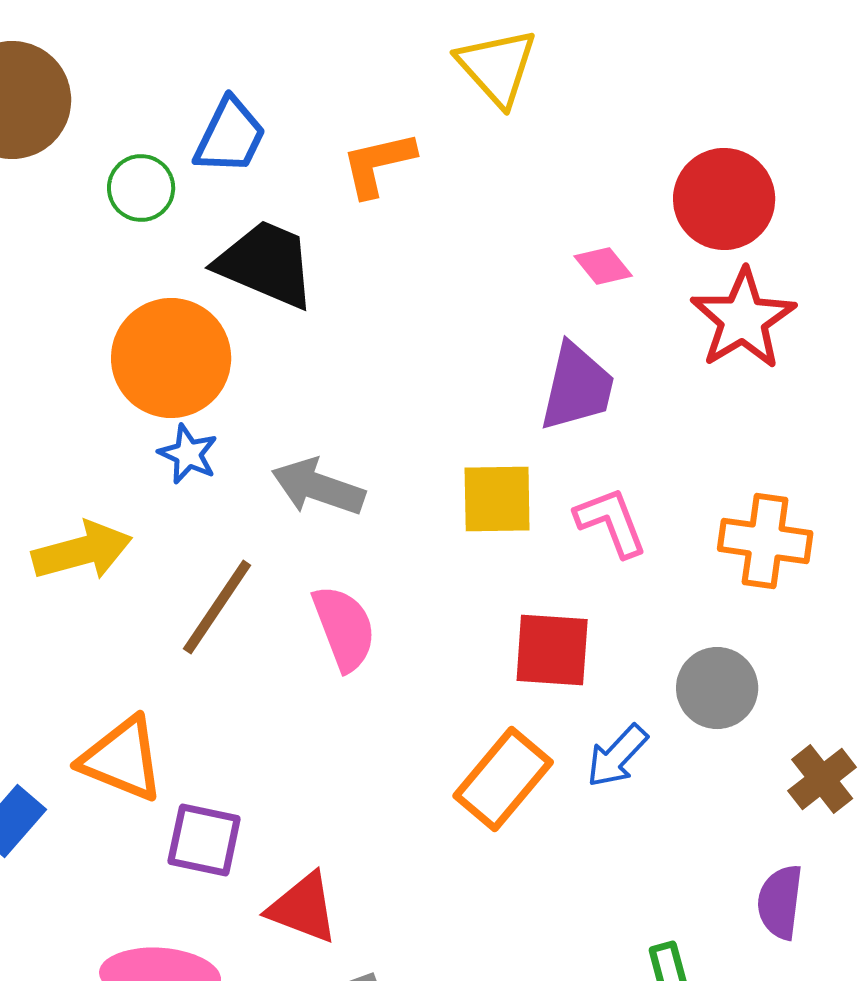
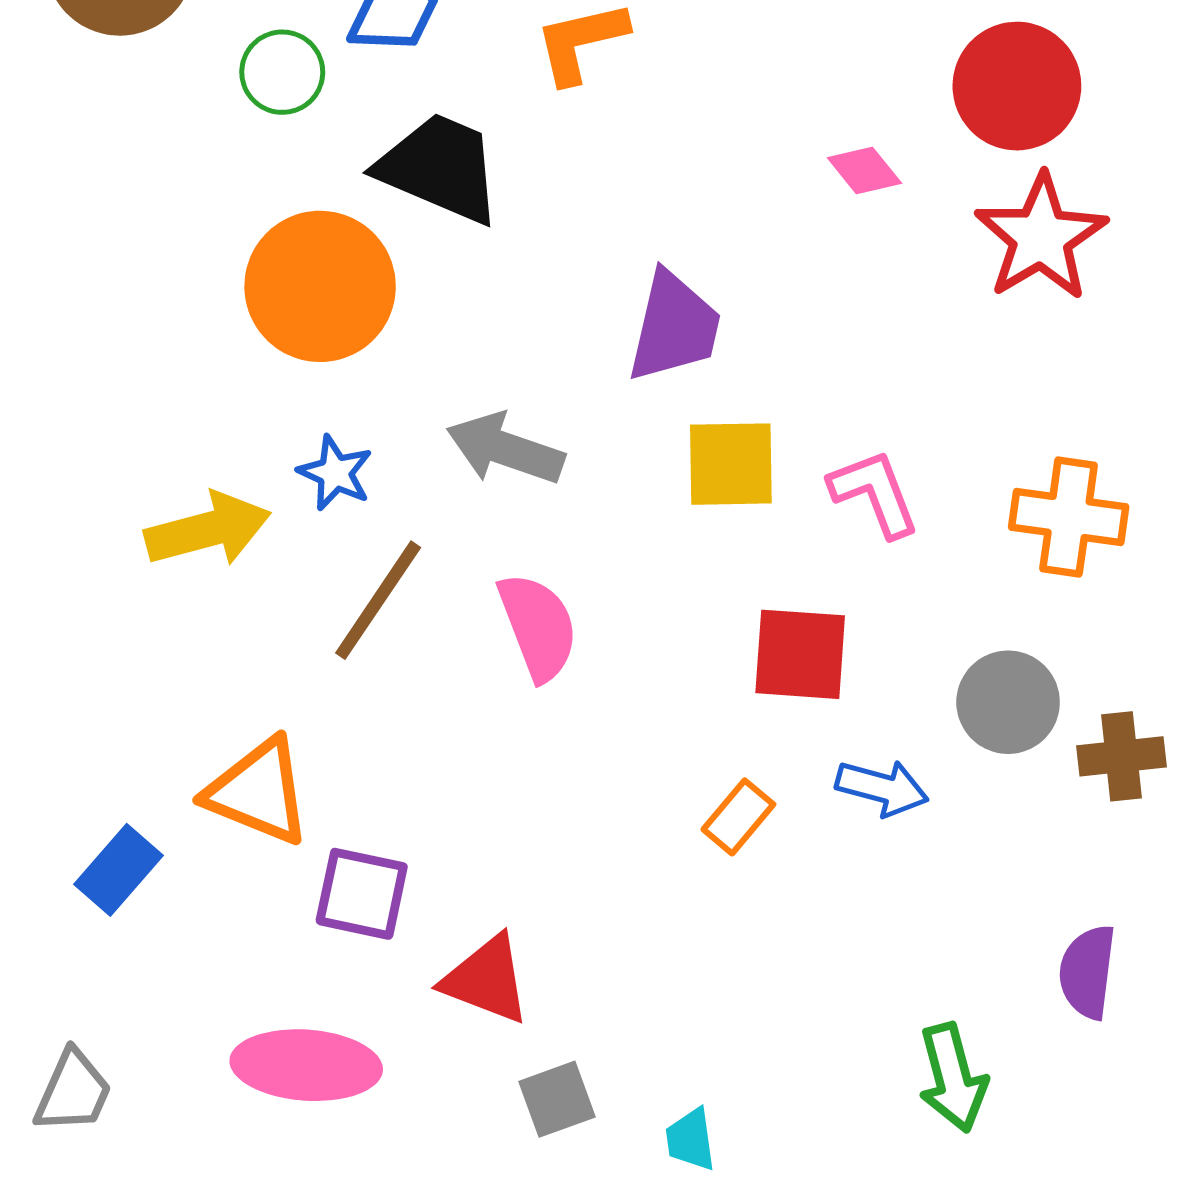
purple trapezoid: (577, 387) -> (674, 327), moved
blue star: (188, 454) -> (335, 473), moved
blue arrow: (617, 756) -> (882, 788), turned -118
orange rectangle: (503, 779) -> (738, 817), size x0.6
brown cross: (822, 779) -> (1121, 756), moved, turned 32

